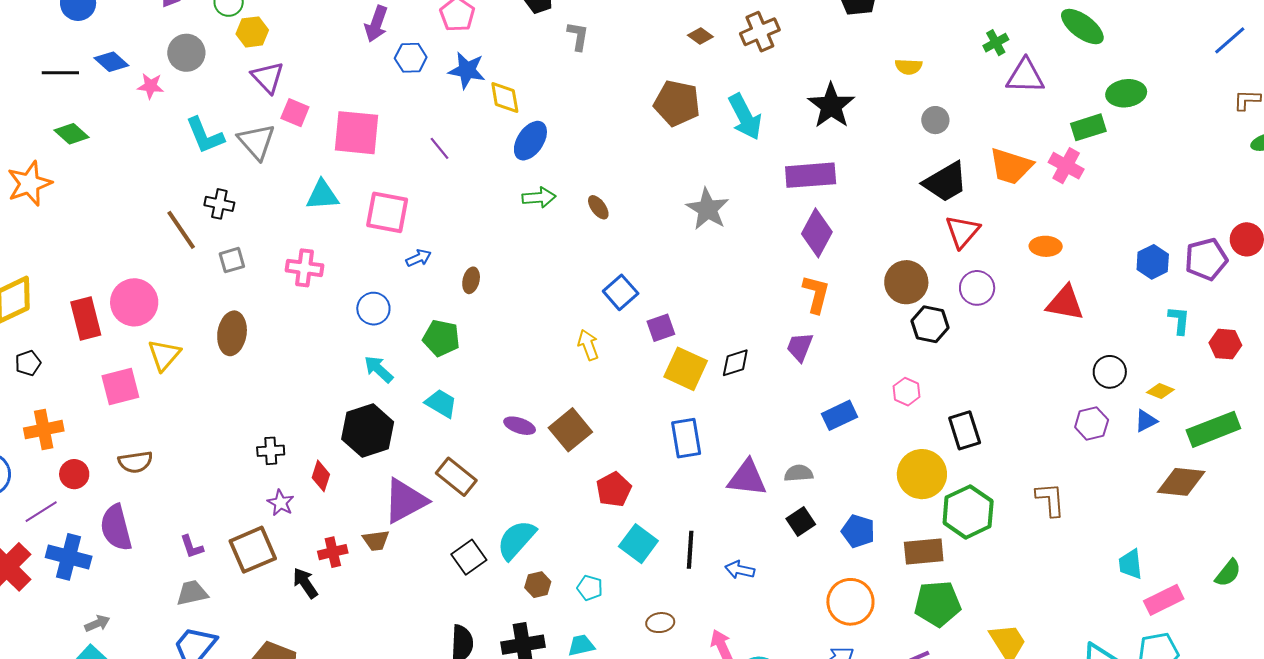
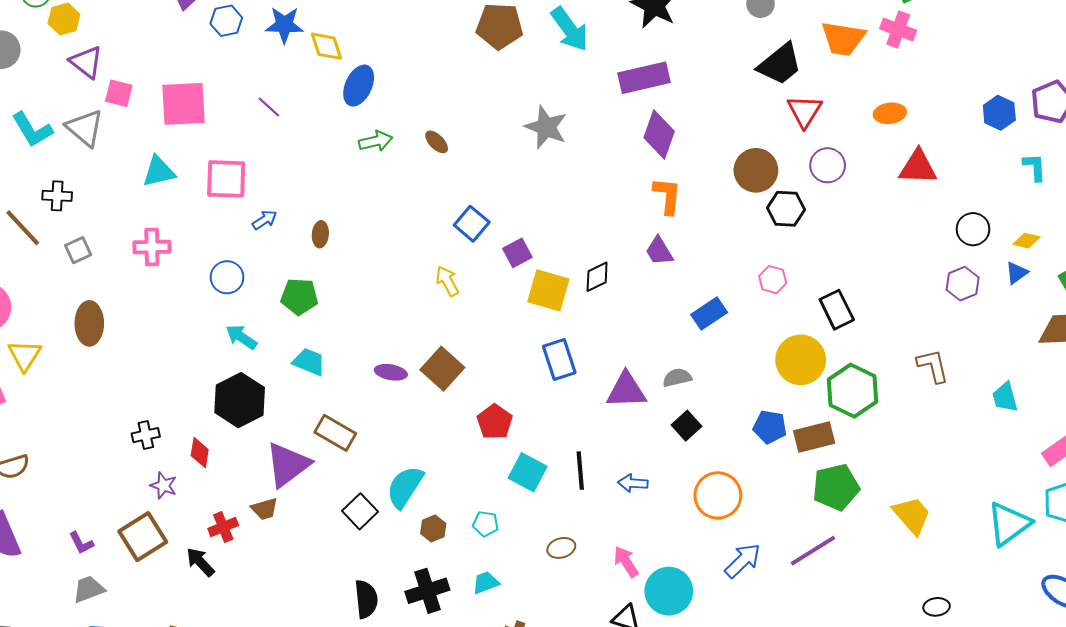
purple trapezoid: (800, 347) -> (659, 251), turned -44
blue pentagon: (858, 531) -> (770, 427), moved
cyan trapezoid: (1130, 564) -> (1005, 397), moved
orange circle: (850, 602) -> (718, 495), moved

